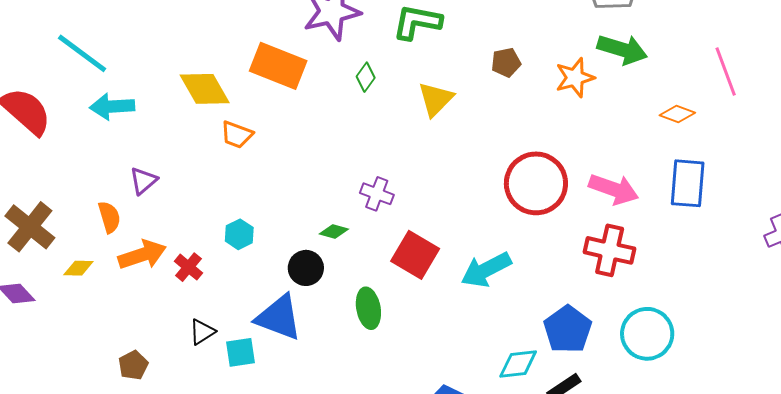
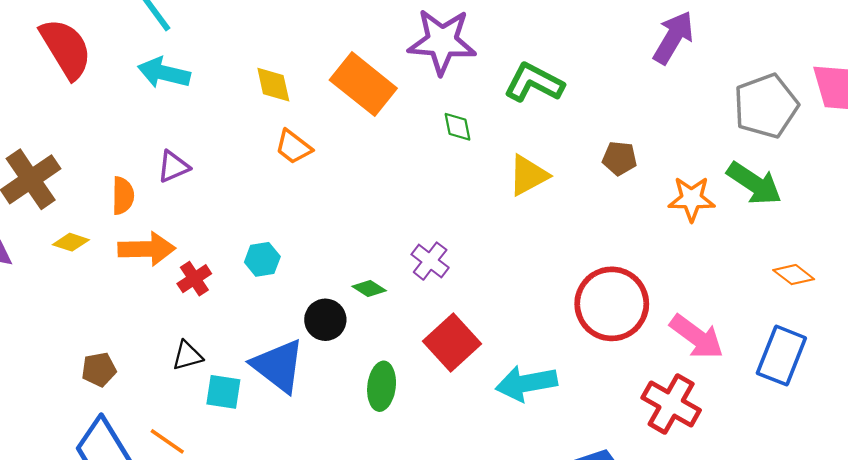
green diamond: (366, 77) -> (457, 127), turned -64
yellow diamond: (205, 89) -> (273, 85), size x0.7

